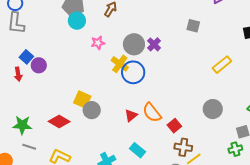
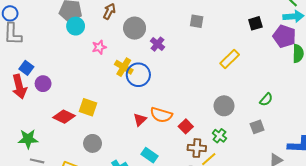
gray circle: (134, 44) -> (135, 28), moved
purple circle: (39, 65) -> (43, 84), moved
red arrow: (18, 74) -> (19, 87), size x1.6
gray circle: (92, 110) -> (93, 143), moved
orange semicircle: (152, 113) -> (161, 115), turned -30
red diamond: (59, 121) -> (64, 117), moved
green cross: (235, 149) -> (219, 136), moved, turned -32

